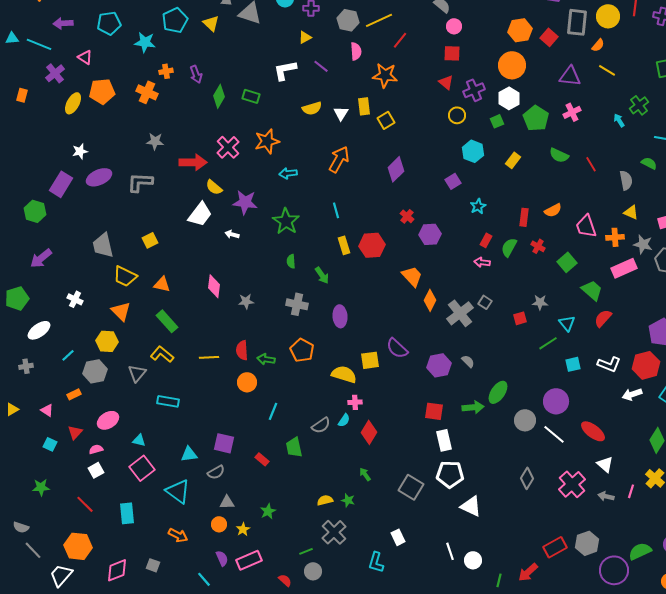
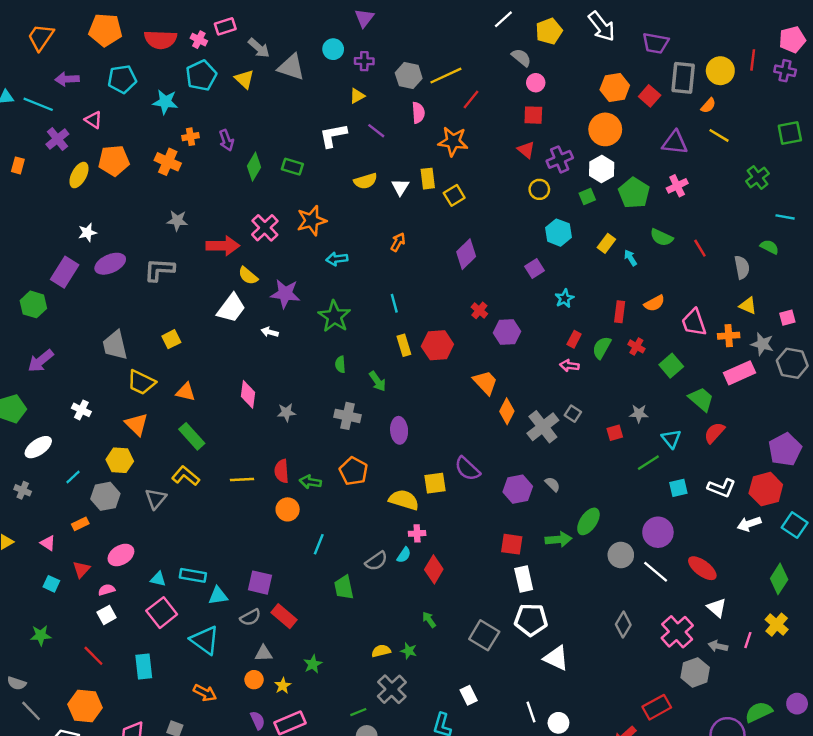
cyan arrow: (619, 120) -> (630, 258), moved
orange arrow: (339, 159) -> (398, 242), size x0.6
gray cross: (26, 366) -> (23, 490), turned 32
cyan rectangle: (168, 401) -> (193, 575), moved
red rectangle: (262, 459) -> (284, 616), moved, size x1.5
gray hexagon: (587, 543) -> (695, 672), moved

